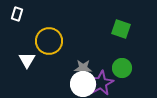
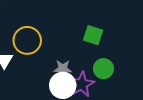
green square: (121, 29) -> (93, 35), moved

